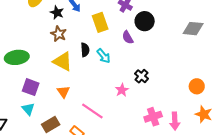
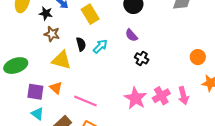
purple semicircle: (128, 37) -> (131, 35), moved
cyan arrow: (103, 56) -> (100, 46), turned -84
pink star: (122, 90) -> (135, 98), moved, size x1.6
orange triangle: (63, 92) -> (56, 88), moved
pink line: (92, 111) -> (85, 101), moved

